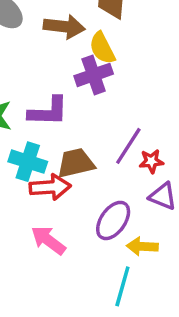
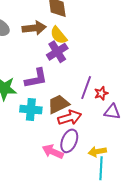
red arrow: (50, 187) -> (70, 118), moved
purple ellipse: (113, 220) -> (69, 141), moved
yellow arrow: (142, 246) -> (97, 152), moved

